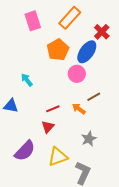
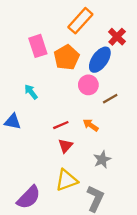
pink rectangle: (33, 21) -> (38, 46), moved
brown line: (94, 97) -> (110, 99), moved
red triangle: (48, 127) -> (65, 146), moved
purple semicircle: (25, 151) -> (29, 197), moved

